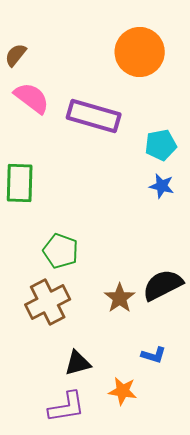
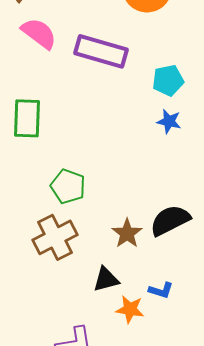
black triangle: (78, 363) -> (106, 279), moved
orange star: (123, 391) -> (130, 309), moved

